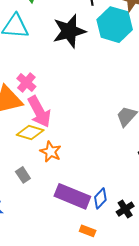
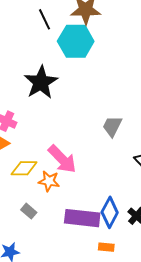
black star: (69, 31) -> (41, 82), moved
pink arrow: (39, 112) -> (62, 159), moved
blue diamond: (100, 198) -> (110, 212), size x1.4

